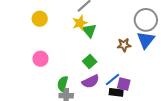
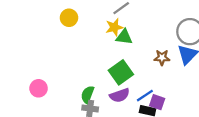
green triangle: (89, 31) -> (124, 37), turned -49
pink circle: (40, 59) -> (39, 88), moved
green square: (90, 62) -> (121, 72), size x1.5

